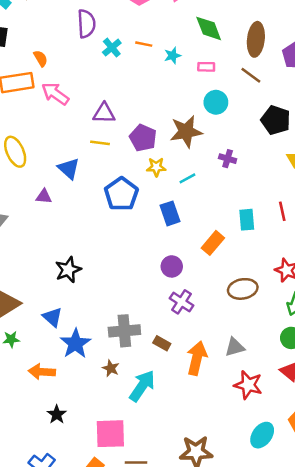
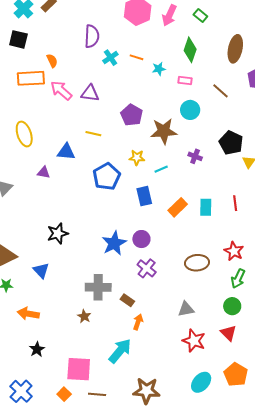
green diamond: (209, 28) -> (190, 50), turned 35
brown ellipse: (256, 39) -> (235, 49), moved
purple triangle: (104, 113) -> (90, 93), moved
black pentagon: (276, 120) -> (231, 143), moved
purple pentagon: (143, 138) -> (132, 115), moved
blue triangle: (69, 169) -> (66, 152), turned -42
orange rectangle: (213, 243) -> (178, 207), moved
blue star: (75, 343) -> (114, 243), moved
orange arrow: (197, 358) -> (138, 322), moved, size x0.6
cyan arrow: (142, 386) -> (120, 351), moved

